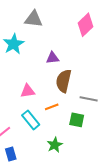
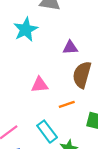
cyan rectangle: (31, 120) -> (47, 132), moved

